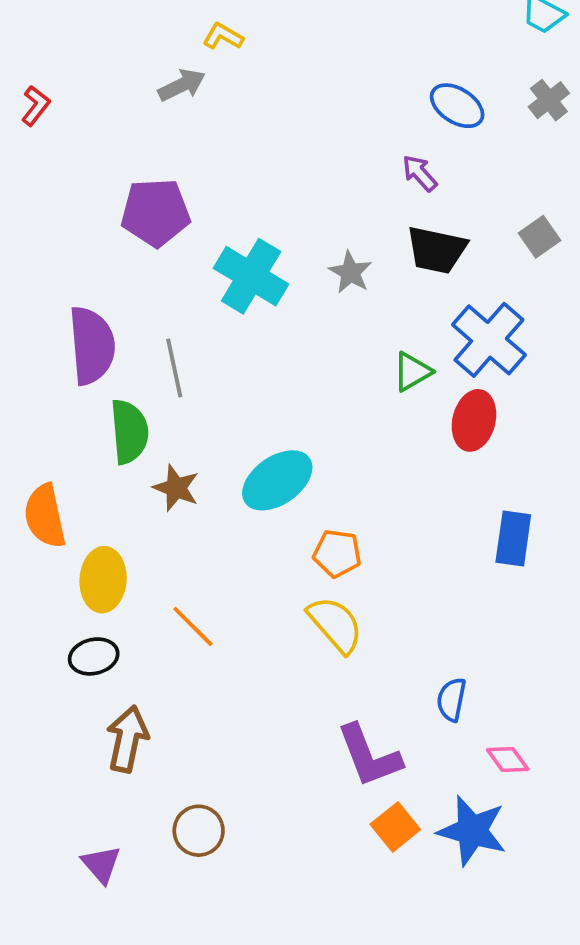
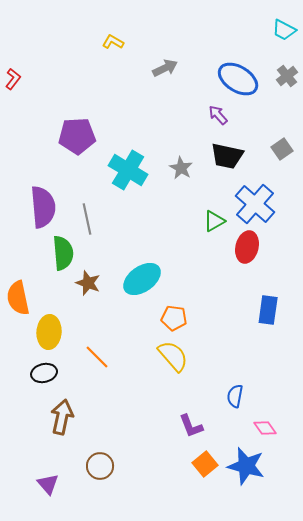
gray arrow: (182, 85) -> (165, 68), moved
blue ellipse: (457, 106) -> (238, 79), size x1.4
purple L-shape: (369, 756) -> (191, 426), size x0.7

